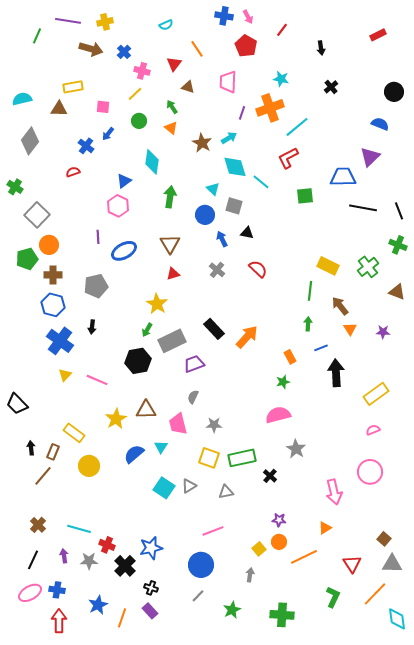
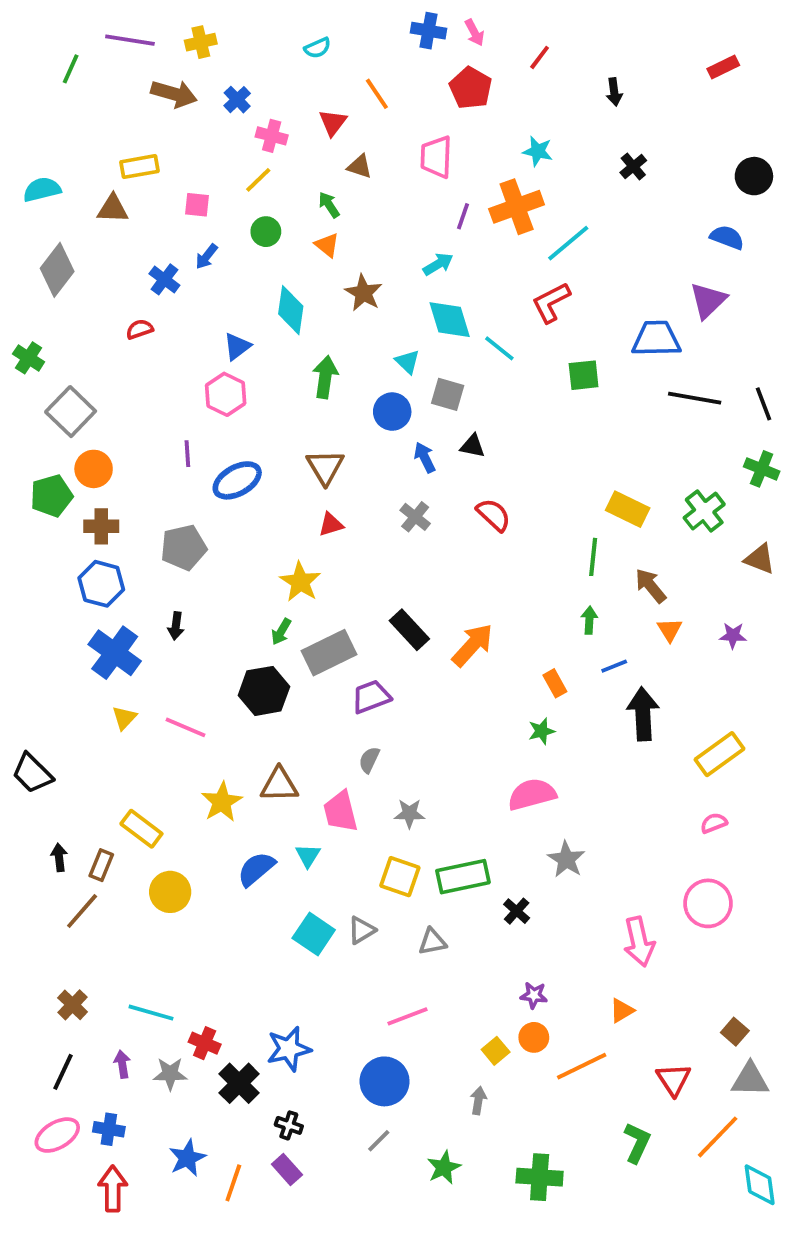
brown star: (202, 143) -> (363, 293), moved

